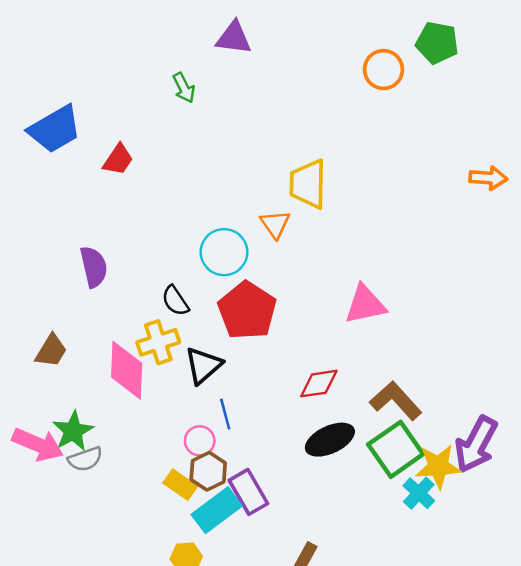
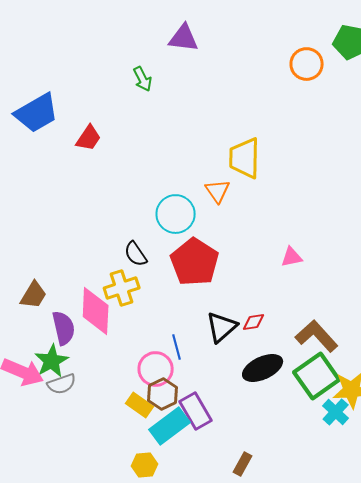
purple semicircle: (94, 267) -> (64, 328), moved
pink triangle: (365, 304) -> (292, 257), size x0.6
black triangle: (203, 365) -> (222, 327), moved
red diamond: (319, 384) -> (254, 322), size x0.7
pink circle: (200, 441) -> (156, 369), size x1.4

